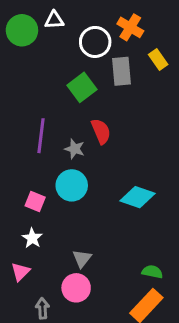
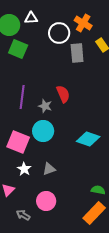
green square: (82, 87) -> (18, 49), moved, turned -30
pink square: (35, 202) -> (18, 142), size x1.6
white star: (32, 238) -> (24, 169), moved
gray triangle: (82, 259) -> (49, 169), moved, turned 32
gray arrow: (42, 308) -> (23, 215), turned -56

